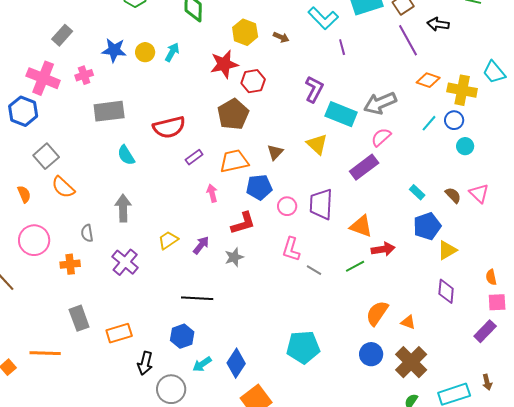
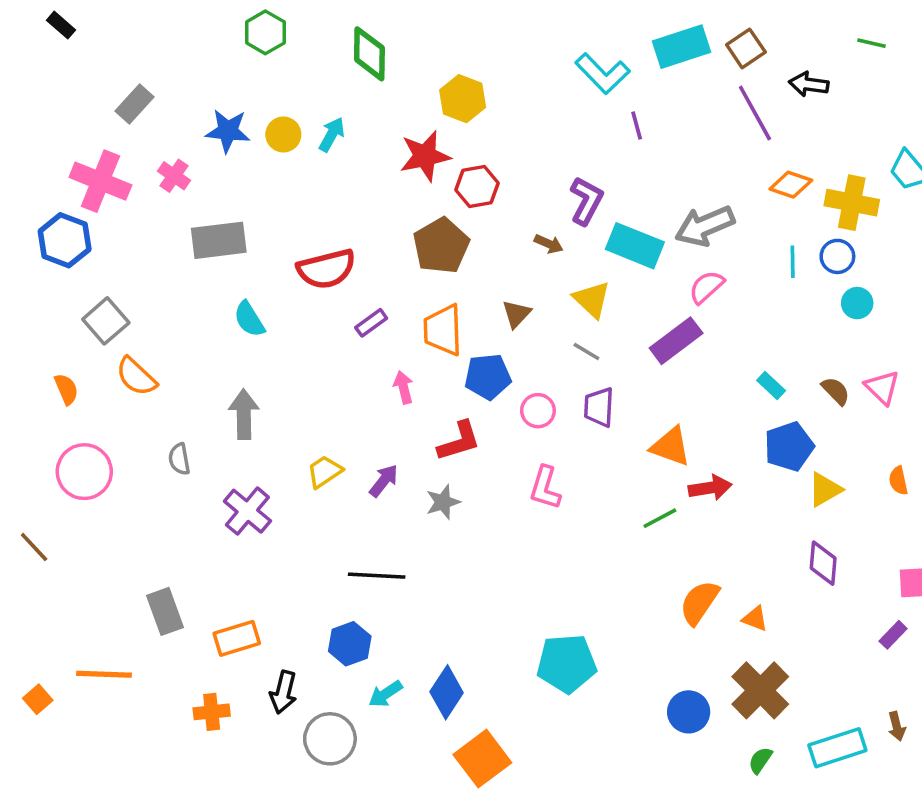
brown arrow: (281, 37) -> (549, 244), moved
pink cross: (84, 75) -> (174, 176), turned -36
cyan line: (429, 123) -> (793, 262), turned -42
orange trapezoid: (234, 161) -> (443, 330), turned -80
purple trapezoid: (321, 204) -> (599, 407), size x0.7
orange cross: (70, 264) -> (212, 712), moved
gray line: (314, 270) -> (586, 351), moved
orange semicircle: (491, 277) -> (898, 481), moved
purple rectangle: (485, 331) -> (893, 635), size x0.7
blue circle: (371, 354) -> (689, 712), moved

